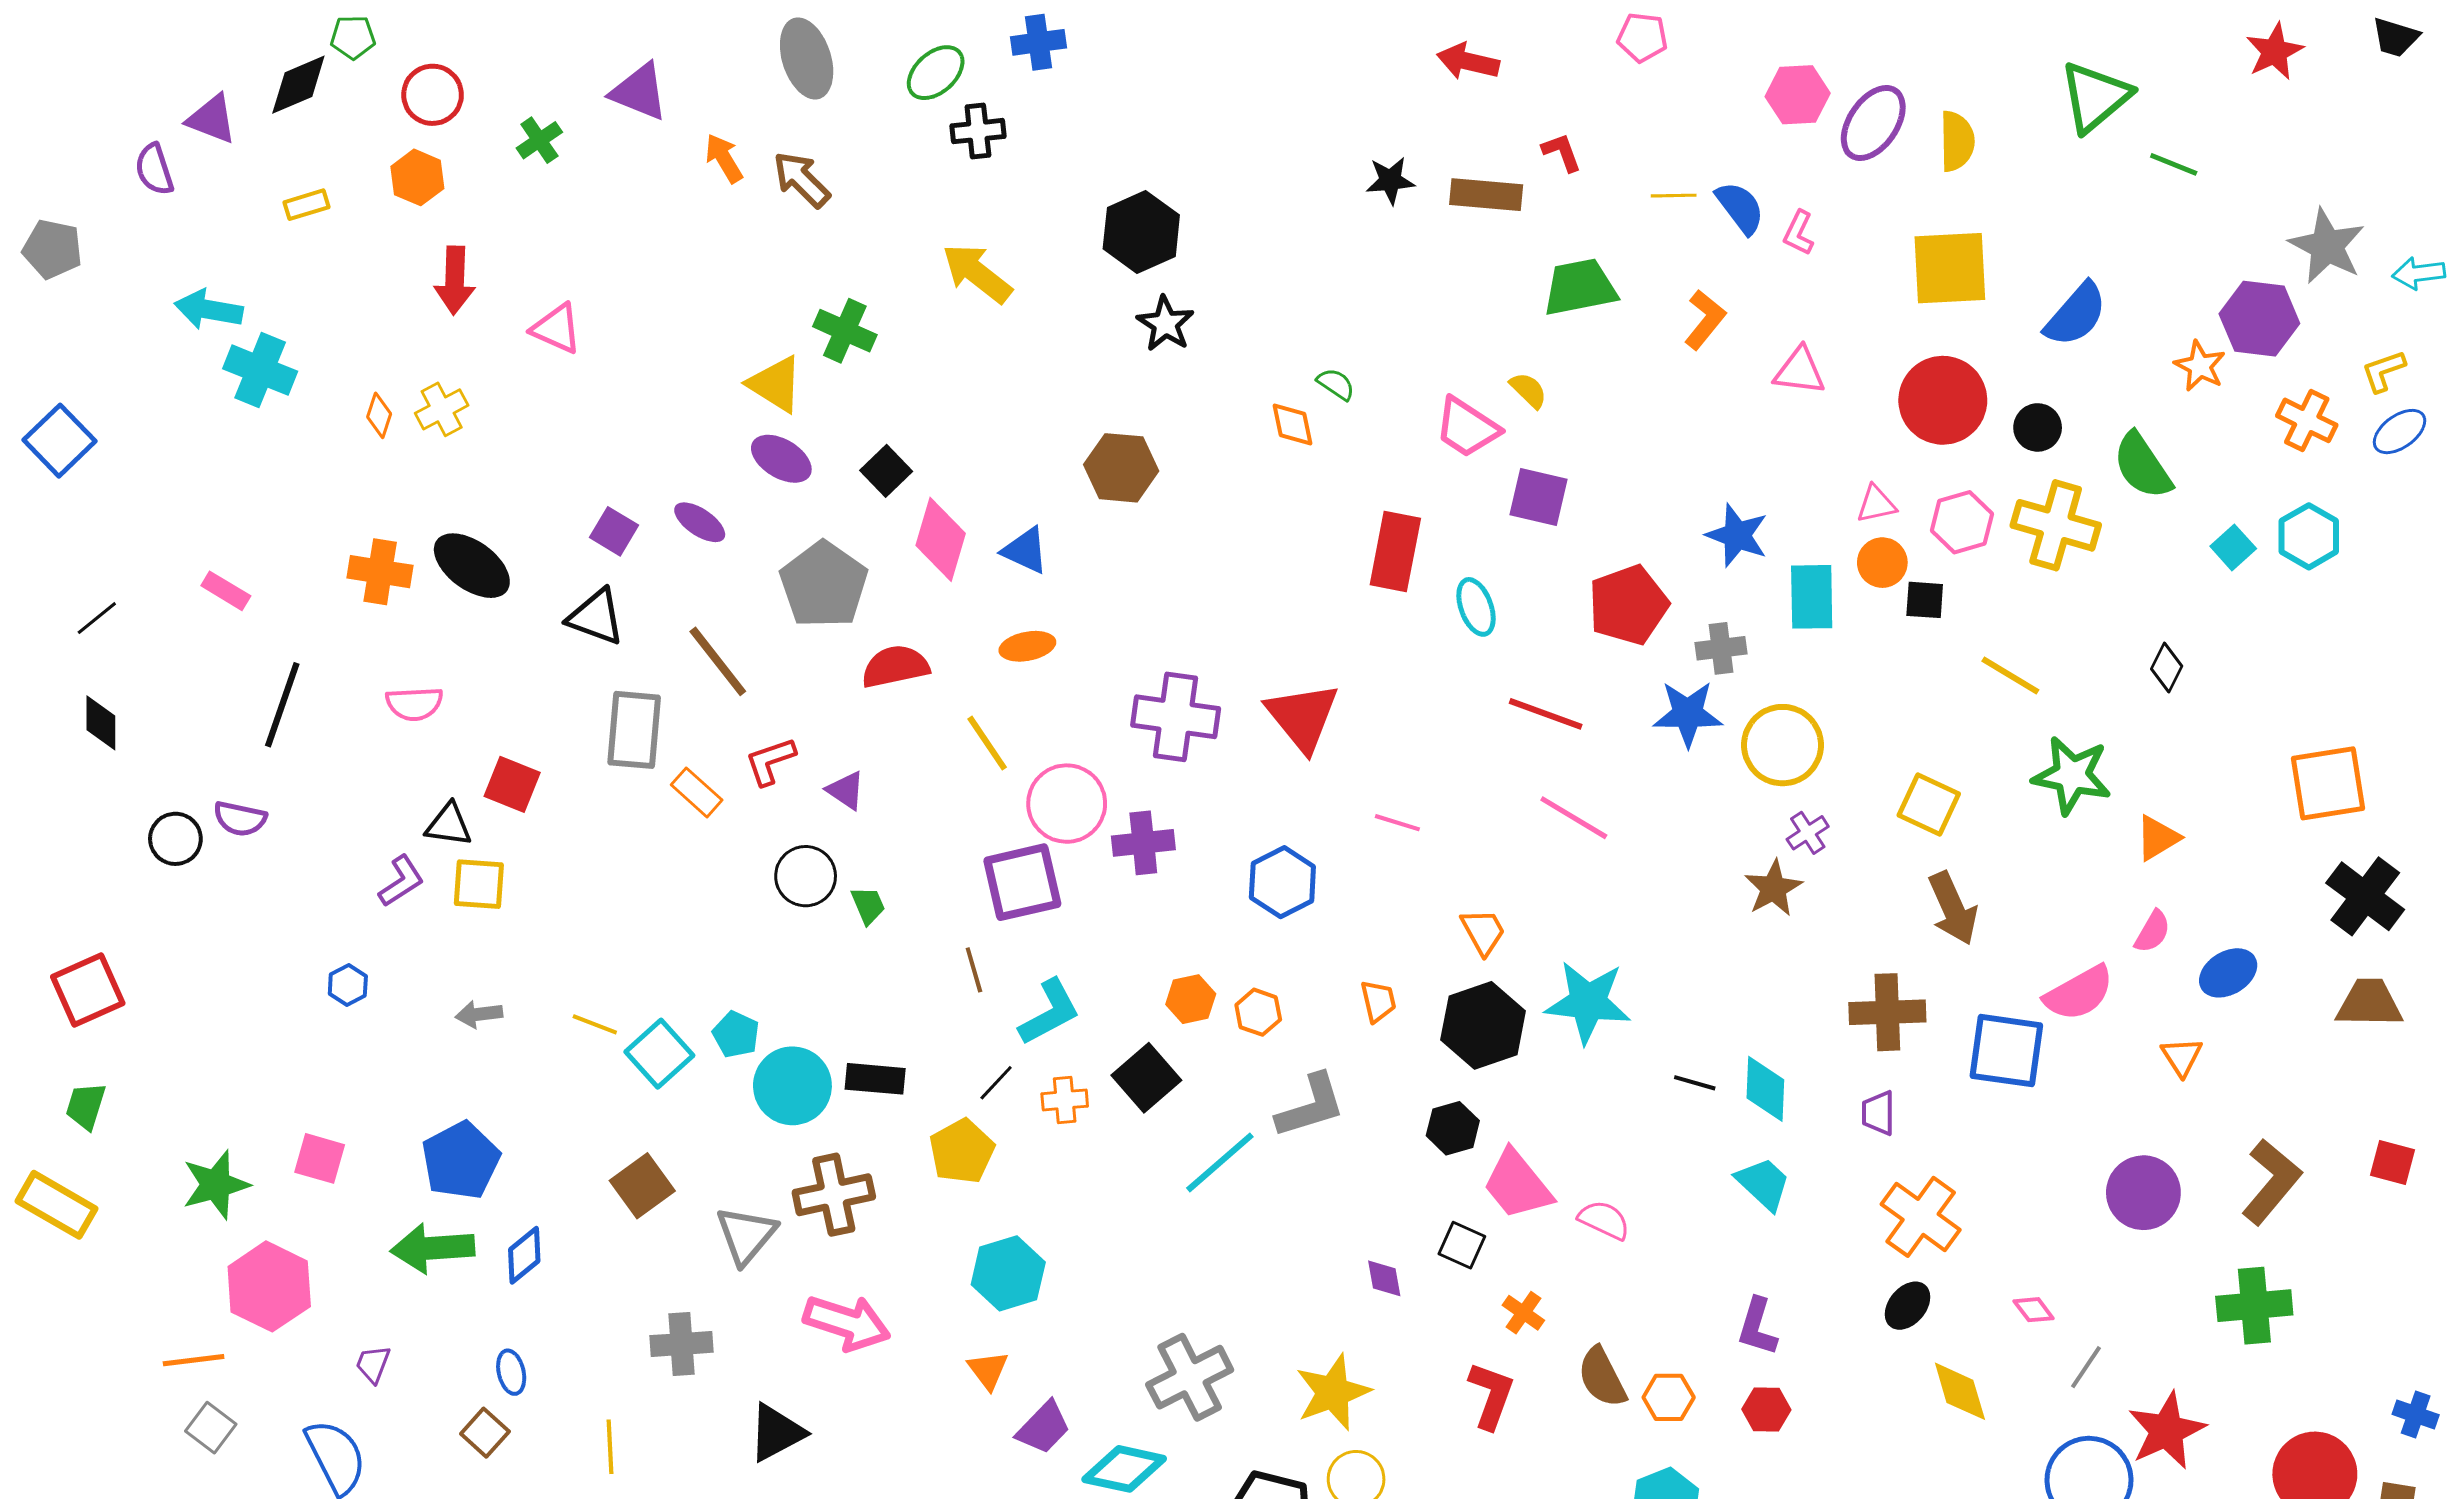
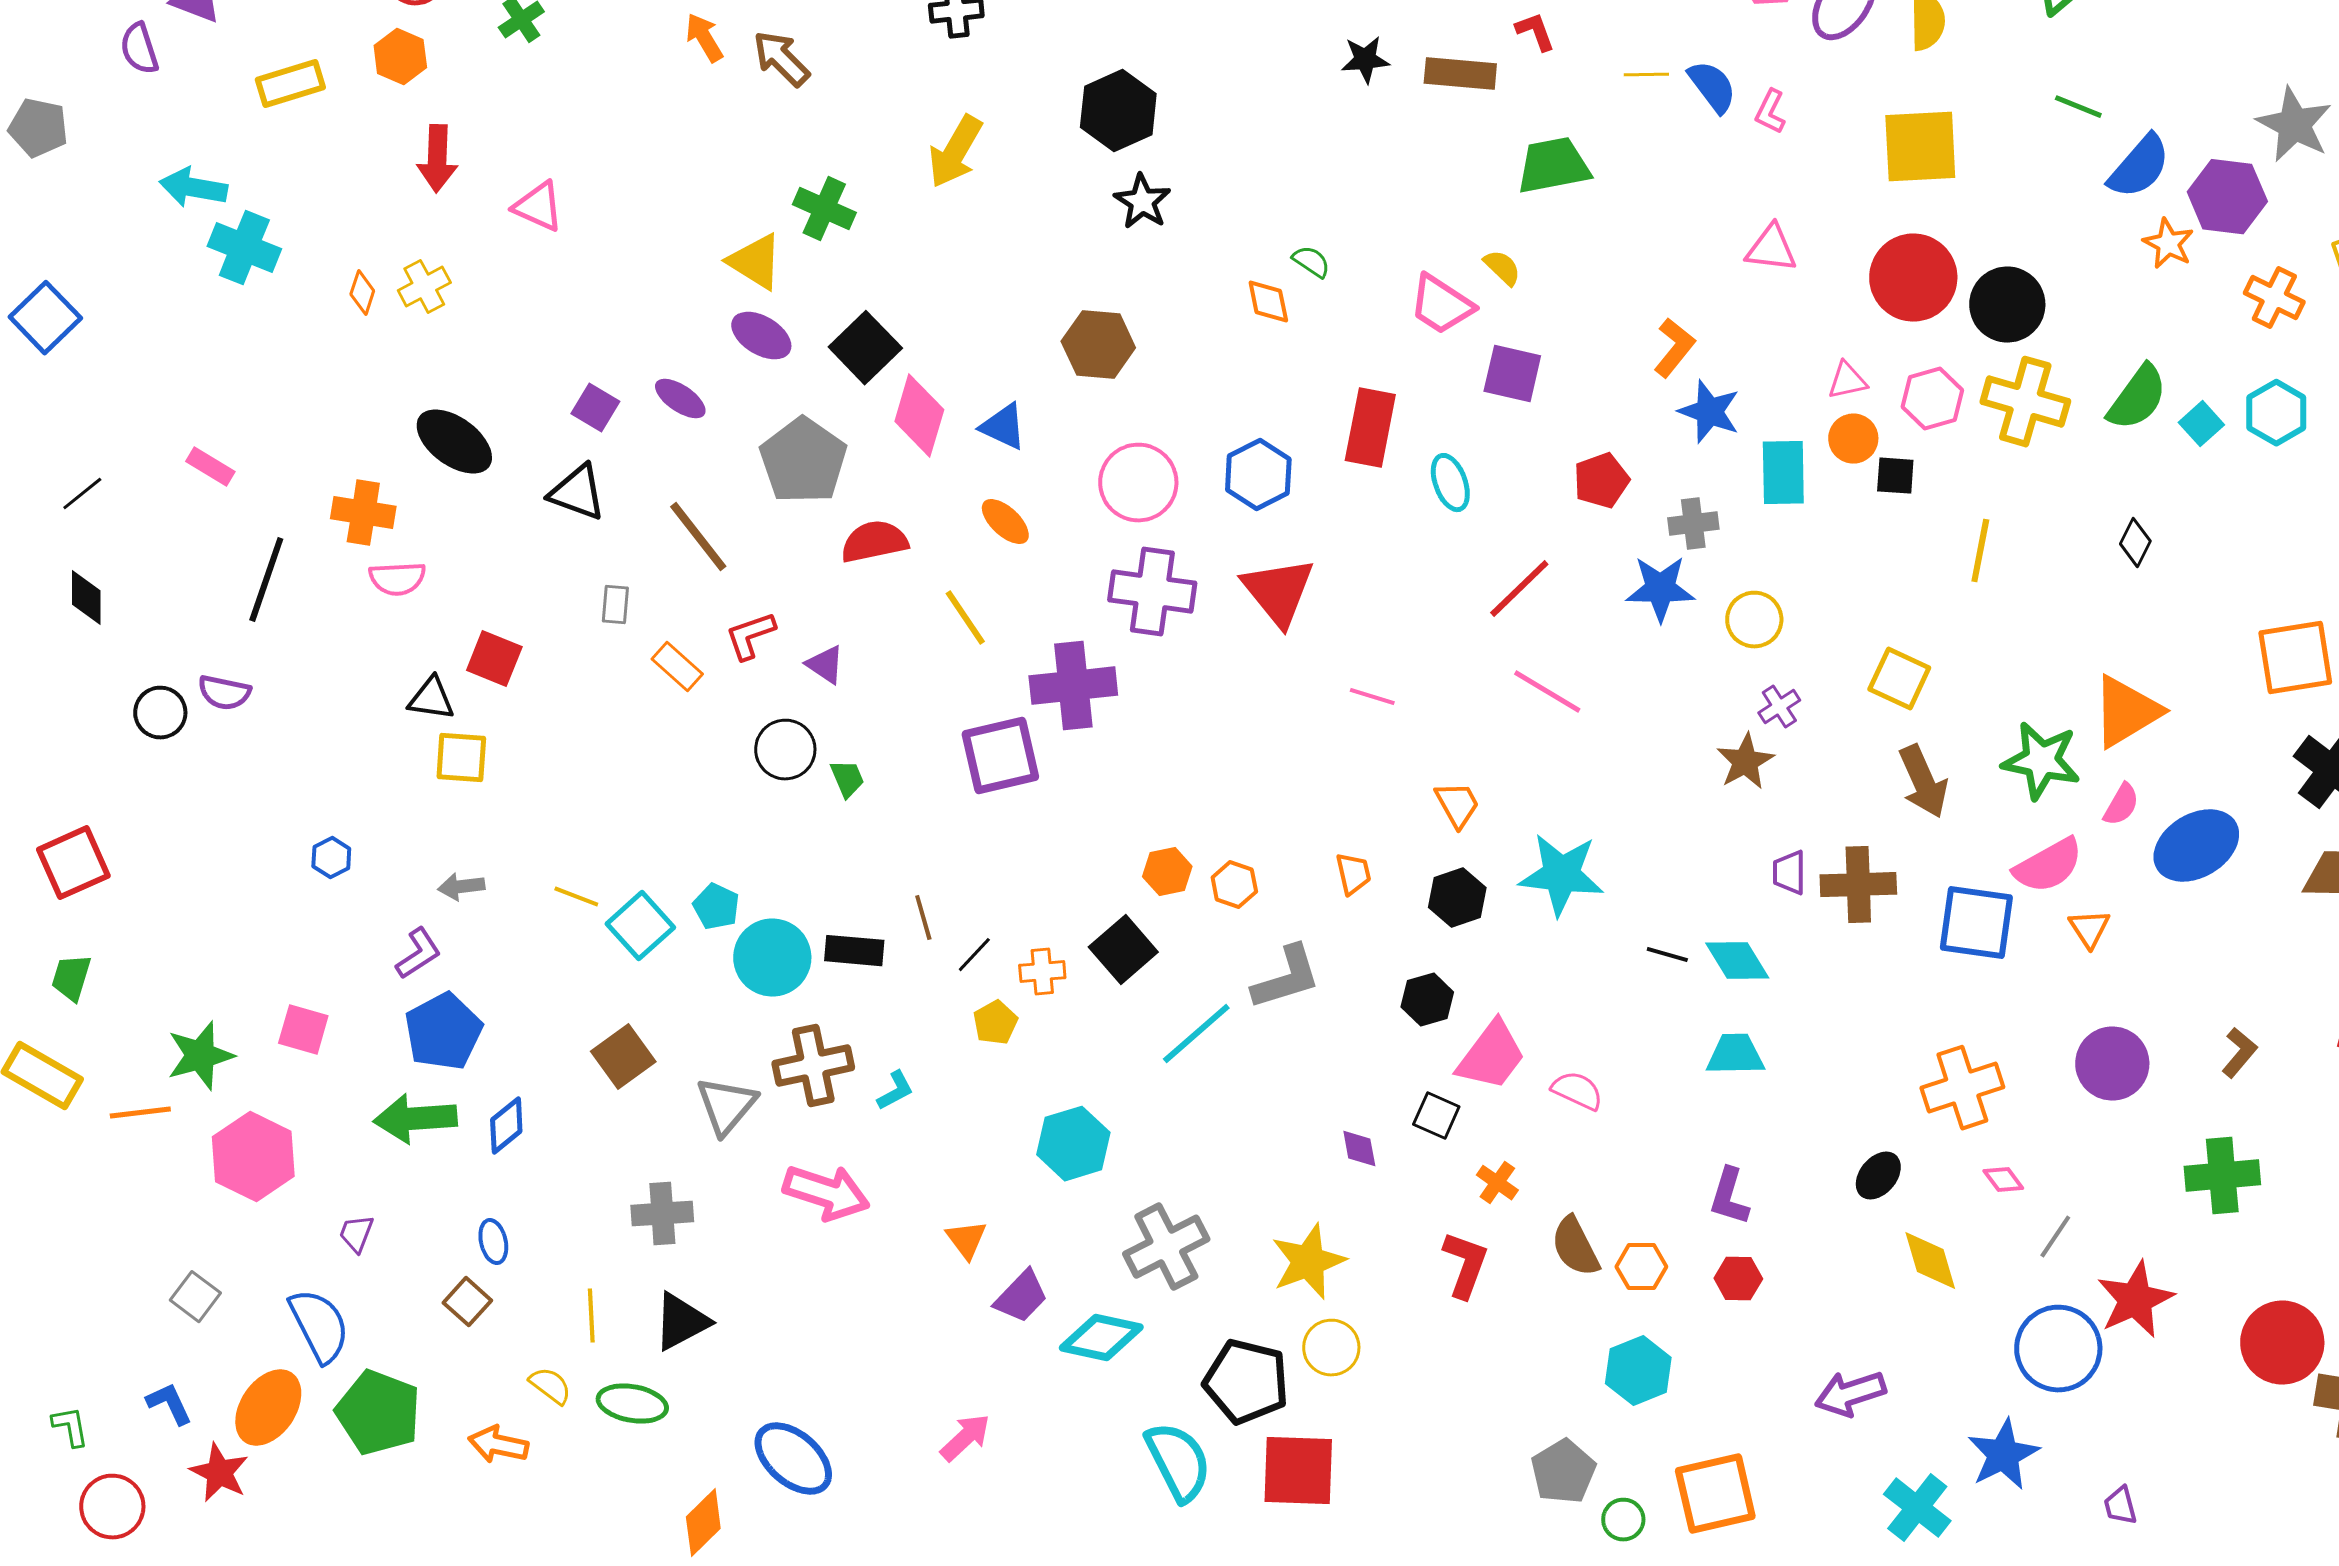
green line: (2174, 164) -> (2078, 107), moved
yellow rectangle: (306, 205) -> (290, 84), size x1.5
yellow arrow: (977, 273) -> (955, 152), turned -98
blue semicircle: (2076, 315) -> (2139, 167), moved
orange L-shape: (1705, 320) -> (1674, 348), moved
black circle: (2038, 427) -> (2007, 305), size x1.6
green semicircle: (2142, 466) -> (2137, 398), moved, turned -110
black square: (886, 471) -> (865, 348), size x1.4
orange cross: (380, 572) -> (363, 513), moved
red pentagon: (1628, 605) -> (1601, 481), size x0.7
orange ellipse: (1027, 646) -> (1005, 522), turned 54
yellow line: (2010, 675) -> (1980, 551), turned 70
red line: (1546, 714) -> (1519, 589), turned -64
gray rectangle: (634, 730) -> (615, 605), size x0.5
yellow circle: (1783, 745) -> (1754, 620), size x0.7
green star: (2072, 775) -> (2041, 761), moved
pink circle: (1067, 804) -> (1138, 483), moved
orange triangle: (2158, 838) -> (2126, 712), size x1.6
purple cross: (1143, 843) -> (1073, 686), moved, size x1.4
purple L-shape: (401, 881) -> (418, 954), moved
blue hexagon: (1282, 882) -> (1258, 475), moved
brown line: (974, 970) -> (923, 918), moved
blue ellipse: (2228, 973) -> (2196, 846), size x1.5
cyan L-shape: (1050, 1012) -> (895, 1091), moved, size x0.6
black hexagon: (1483, 1025) -> (1457, 898), size x0.7
orange triangle: (2182, 1057) -> (2089, 929), moved
cyan diamond: (1765, 1089) -> (1737, 961), turned -34
purple trapezoid: (1878, 1113) -> (1789, 873), moved
yellow pentagon: (962, 1151) -> (995, 1023), moved, size x0.7
brown L-shape: (2271, 1182) -> (2239, 1053), size x0.6
cyan trapezoid: (1763, 1184) -> (1735, 1055), turned -44
pink trapezoid: (1517, 1185) -> (1491, 1056), turned -104
orange cross: (1921, 1217) -> (1962, 1088), moved, turned 36
cyan hexagon: (1008, 1273) -> (1073, 1144), moved
orange line: (194, 1360) -> (140, 1113), moved
black triangle: (776, 1433) -> (681, 1322), moved

